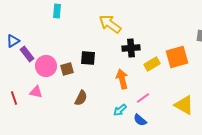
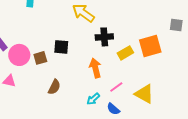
yellow triangle: (184, 105) -> (144, 94), moved

